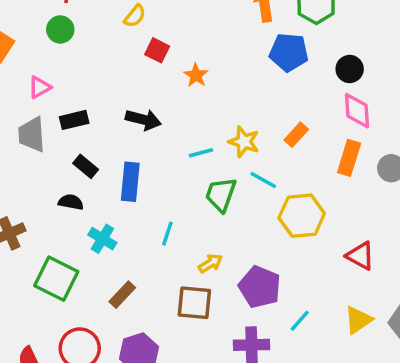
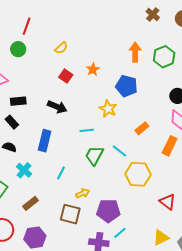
red square: (157, 50) -> (66, 76), moved
blue pentagon: (289, 52) -> (127, 86), moved
orange star: (196, 75) -> (93, 69), moved
yellow star: (244, 142) -> (108, 109), moved
black rectangle: (86, 166) -> (12, 122), moved
purple pentagon: (260, 287) -> (108, 211), turned -30
cyan line: (300, 321) -> (120, 233), moved

